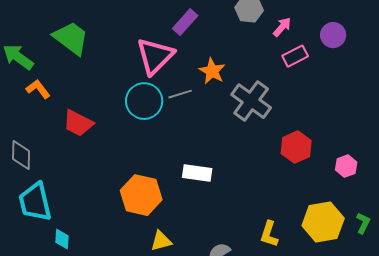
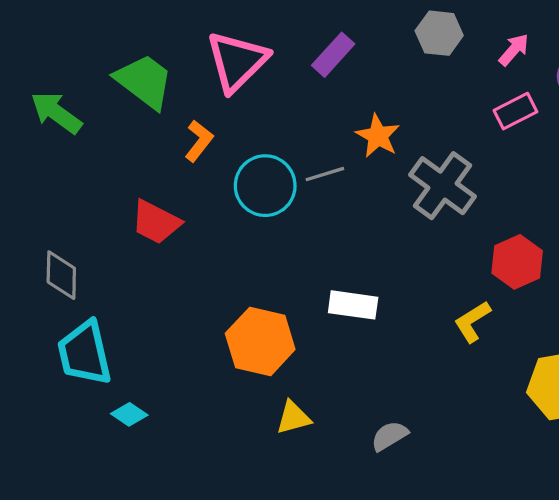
pink arrow: (282, 27) -> (514, 50), moved
pink triangle: (155, 56) -> (237, 61), moved
orange L-shape: (38, 89) -> (199, 141), moved, turned 75
yellow L-shape: (269, 234) -> (472, 322), moved, turned 40
cyan diamond: (62, 239) -> (129, 414), turned -60

